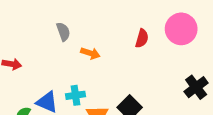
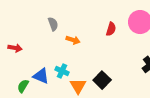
cyan cross: (75, 95) -> (62, 71), turned 32

